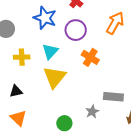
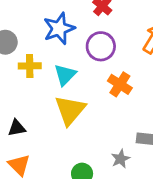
blue star: (45, 18) -> (59, 28), turned 30
yellow cross: (22, 57) -> (30, 66), moved

